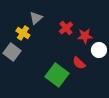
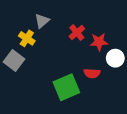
red semicircle: (79, 63) -> (92, 73), turned -40
green square: (57, 75) -> (66, 87), turned 30

